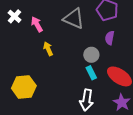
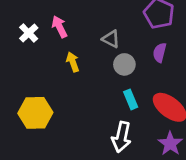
white cross: (15, 16) -> (29, 33), moved
gray triangle: (74, 19) -> (111, 39), moved, size x0.6
gray circle: (91, 55) -> (124, 64), moved

